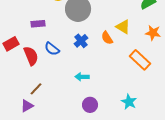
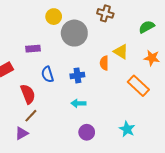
orange semicircle: (107, 38) -> (104, 63), turned 32
blue cross: (81, 41) -> (77, 75), moved, turned 32
blue semicircle: (52, 49) -> (47, 74), turned 35
red semicircle: (31, 56) -> (28, 94), moved

